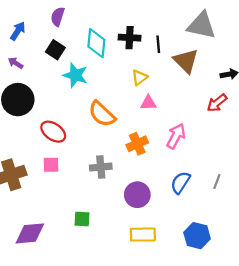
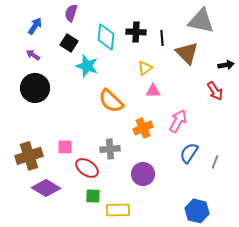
red arrow: (217, 103) -> (215, 91), turned -84
red ellipse: (53, 132) -> (87, 168), moved
blue semicircle: (180, 183) -> (189, 153), moved
purple diamond: (30, 233) -> (46, 188), moved, turned 36
yellow rectangle: (143, 235) -> (118, 210), moved

